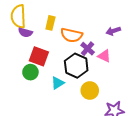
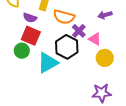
purple semicircle: (25, 32) -> (30, 18), moved
cyan triangle: (58, 83) -> (48, 63), size x1.6
yellow circle: (90, 90) -> (105, 58), moved

